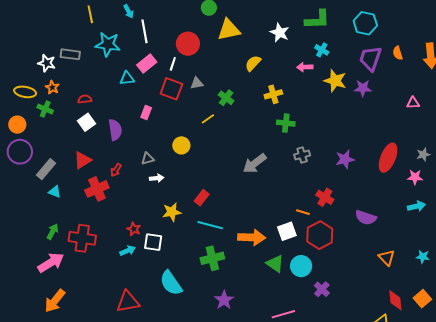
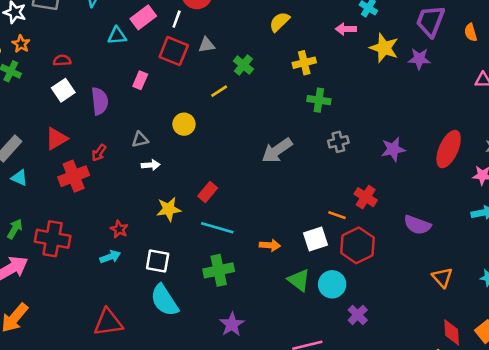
orange semicircle: (398, 53) -> (471, 32), moved
orange arrow: (252, 237) -> (270, 245), size x0.6
white square: (153, 242) -> (158, 261), moved

